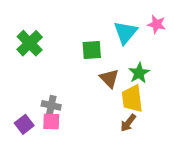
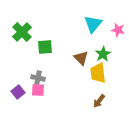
pink star: (157, 24) -> (118, 30), moved
green square: (92, 50) -> (45, 47), moved
brown arrow: (128, 123) -> (99, 101), moved

